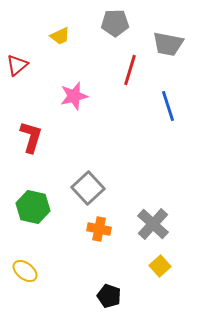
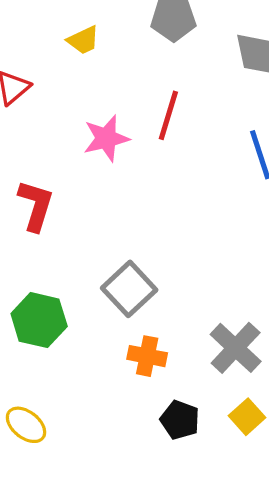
red line: (130, 70) -> (168, 115), moved
black pentagon: (109, 296) -> (180, 420), moved

